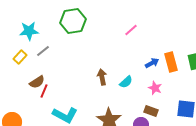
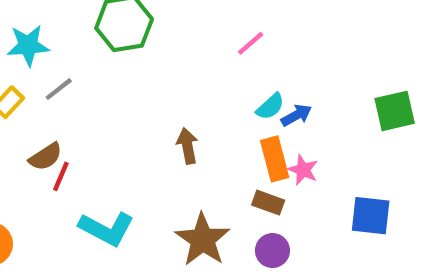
orange rectangle: (171, 62) -> (275, 159), moved
cyan semicircle: (126, 82) -> (270, 107), moved
brown rectangle: (151, 111) -> (268, 203), moved

